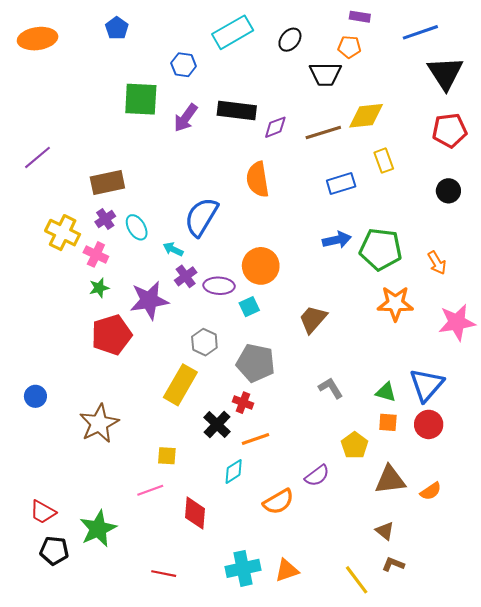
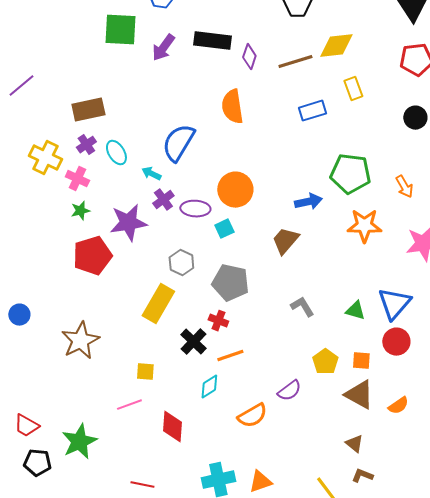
purple diamond: (275, 127) -> (249, 57), turned -50
blue arrow: (337, 240) -> (308, 202), moved
orange square: (388, 422) -> (361, 361), moved
brown triangle: (390, 480) -> (359, 395), turned 36

